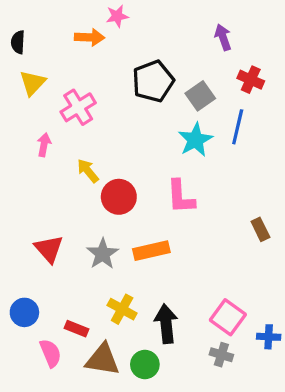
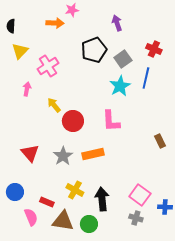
purple arrow: (223, 37) -> (117, 23), moved

